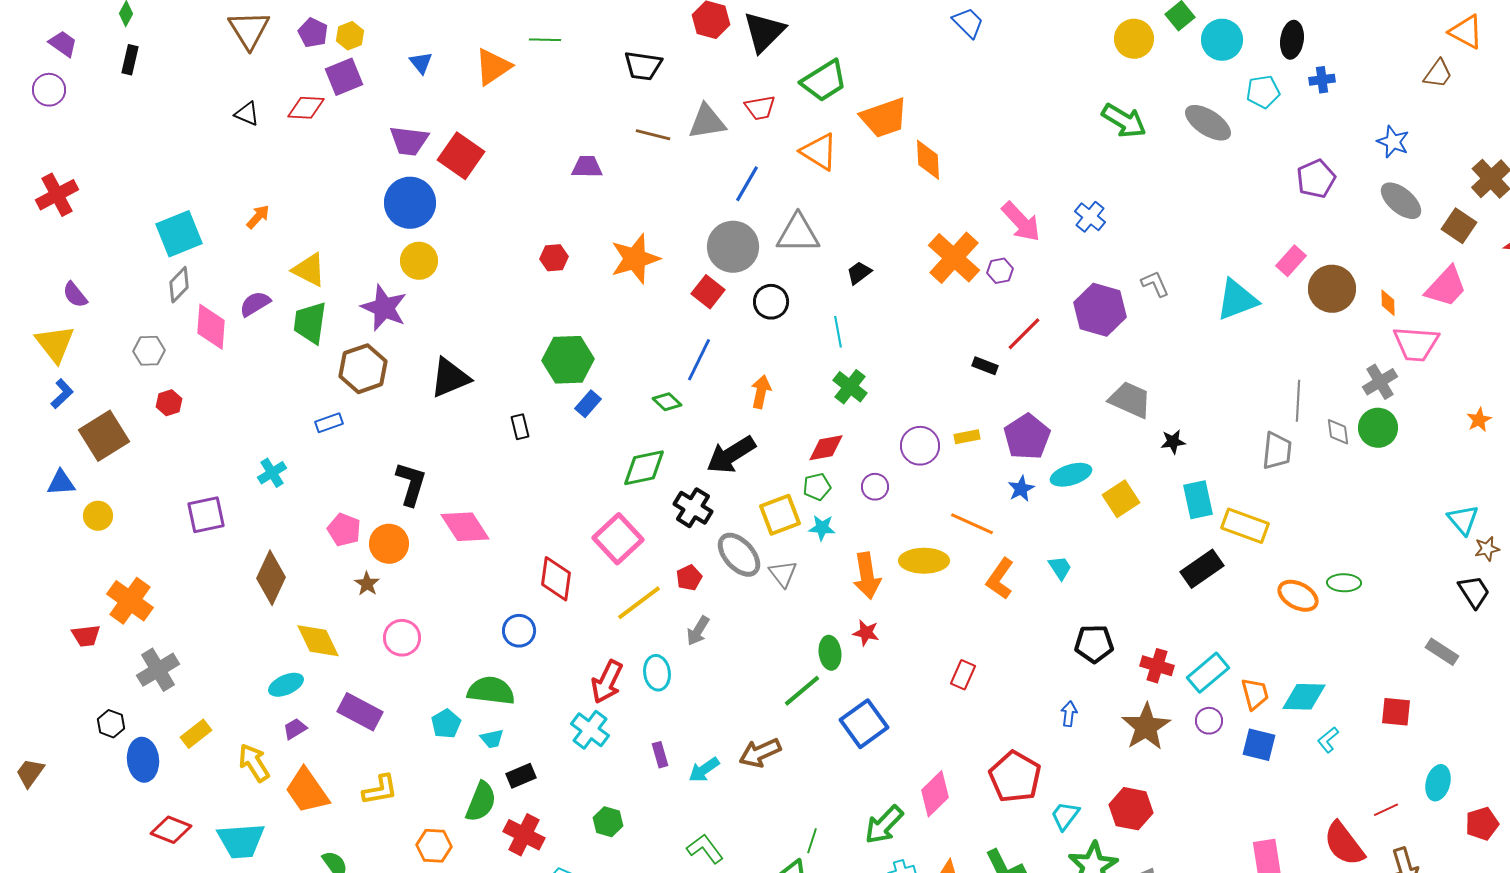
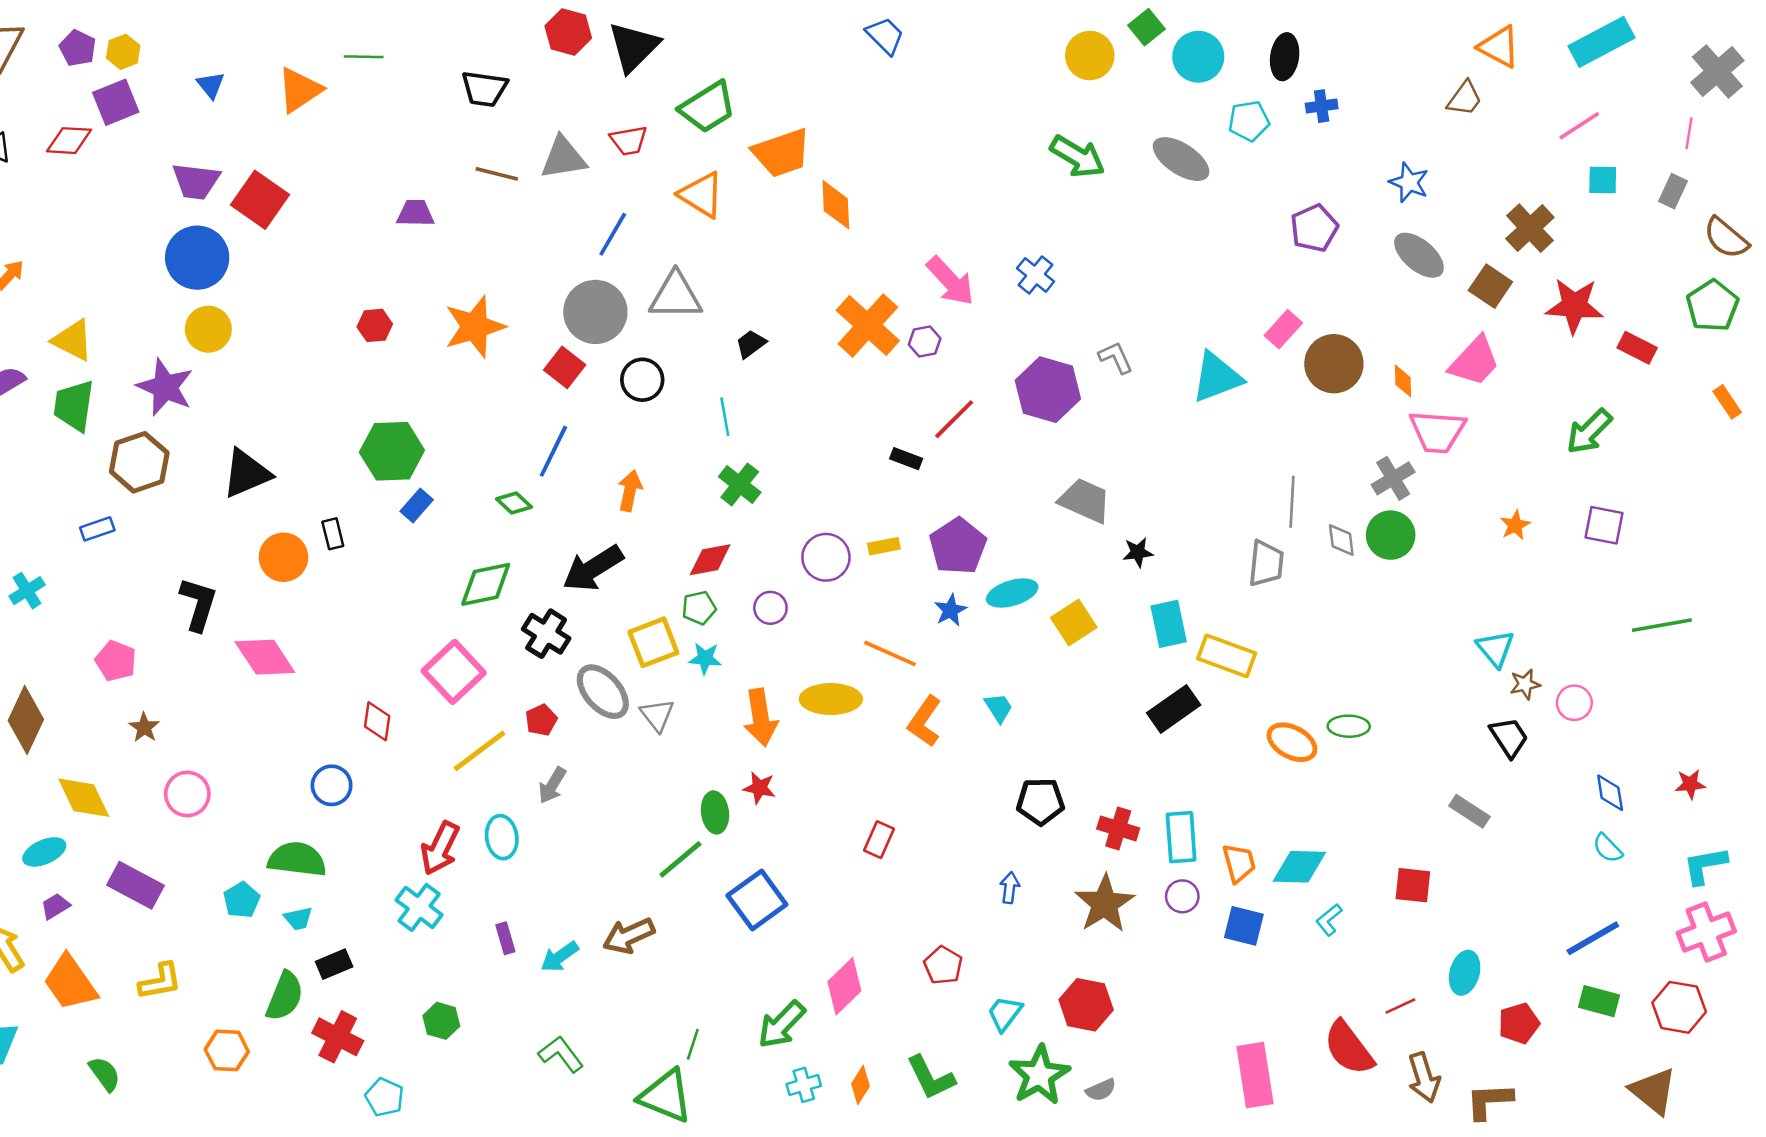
orange circle: (389, 544) -> (283, 557), moved
red diamond: (556, 579) -> (377, 721), size x0.7
cyan rectangle: (1208, 673) -> (1181, 837), turned -54
red pentagon: (1015, 777) -> (943, 965), size x0.6

